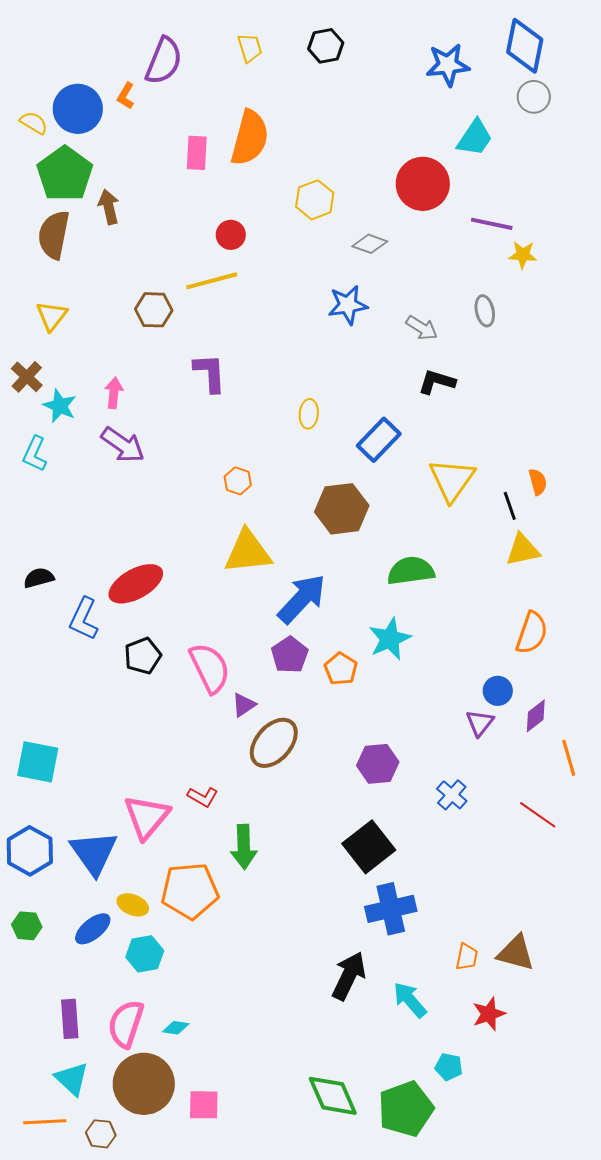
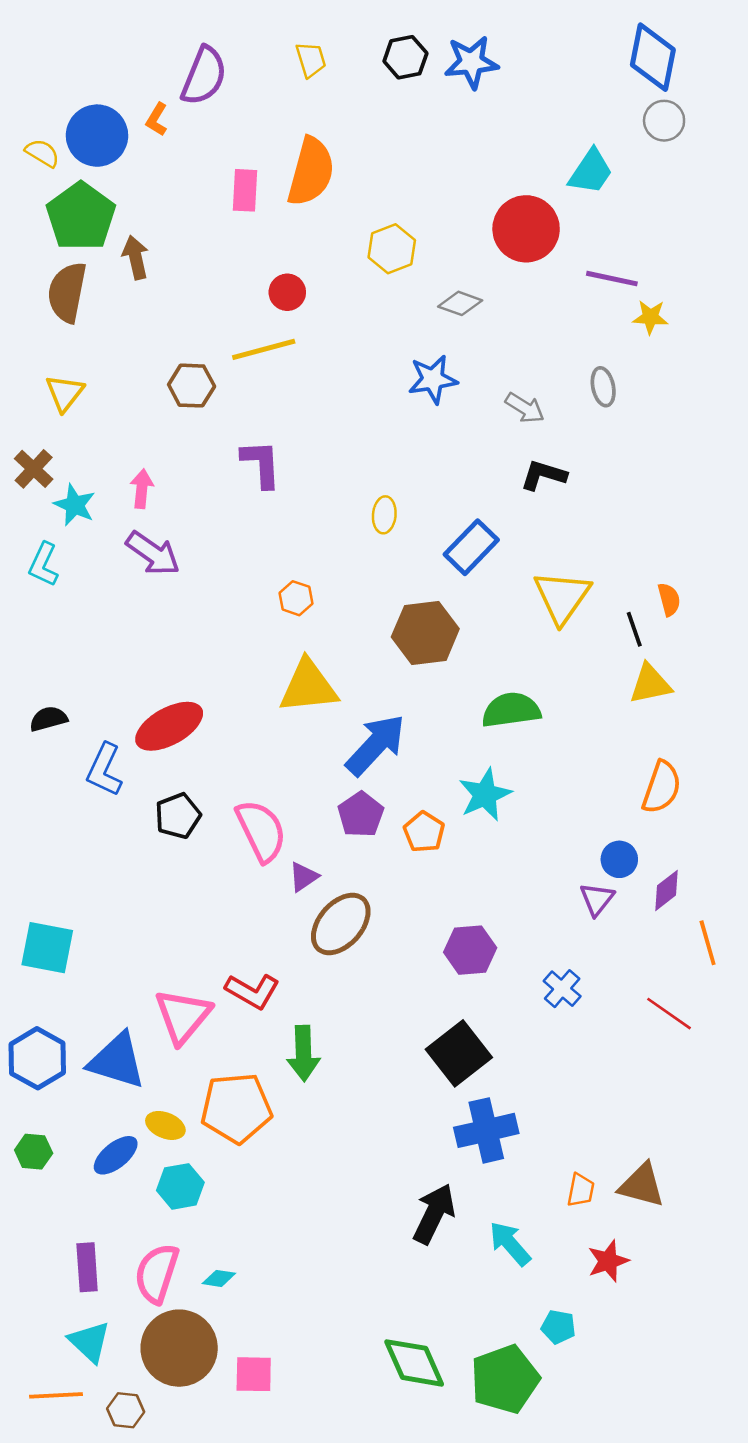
blue star: (448, 65) -> (471, 62), moved
red L-shape: (203, 797) -> (252, 991), size x1.4
blue triangle: (94, 853) -> (117, 1061), turned -38

